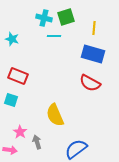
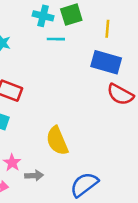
red semicircle: (90, 83) -> (120, 94), moved
gray arrow: (37, 142) -> (34, 176), turned 104

